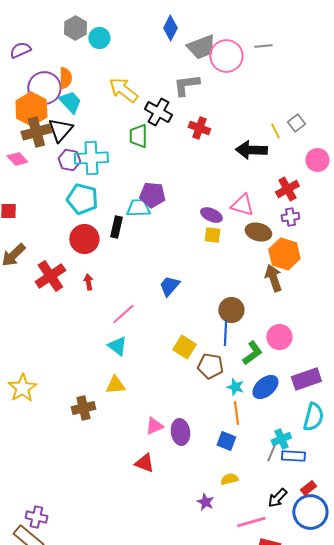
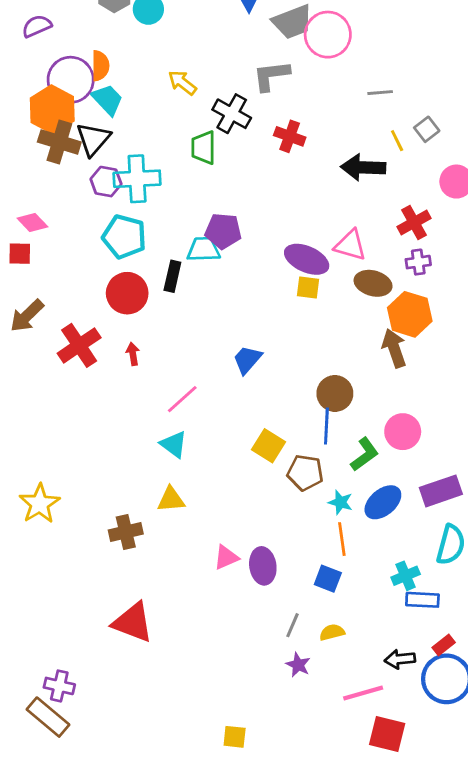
gray line: (263, 46) -> (380, 93), moved
yellow arrow: (123, 90) -> (182, 83), size x0.7
brown cross: (36, 132) -> (59, 142), turned 32
pink diamond: (17, 159) -> (32, 223), moved
purple ellipse: (211, 215) -> (307, 259), size x1.4
gray line: (271, 453) -> (292, 625), moved
red triangle: (144, 463) -> (133, 622), moved, size x1.5
black arrow: (277, 498) -> (400, 659), turned 40

